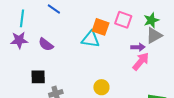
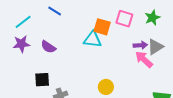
cyan line: (22, 18) -> (23, 22), turned 48
gray triangle: (154, 35) -> (155, 47), moved
pink arrow: (141, 61) -> (144, 59), turned -84

